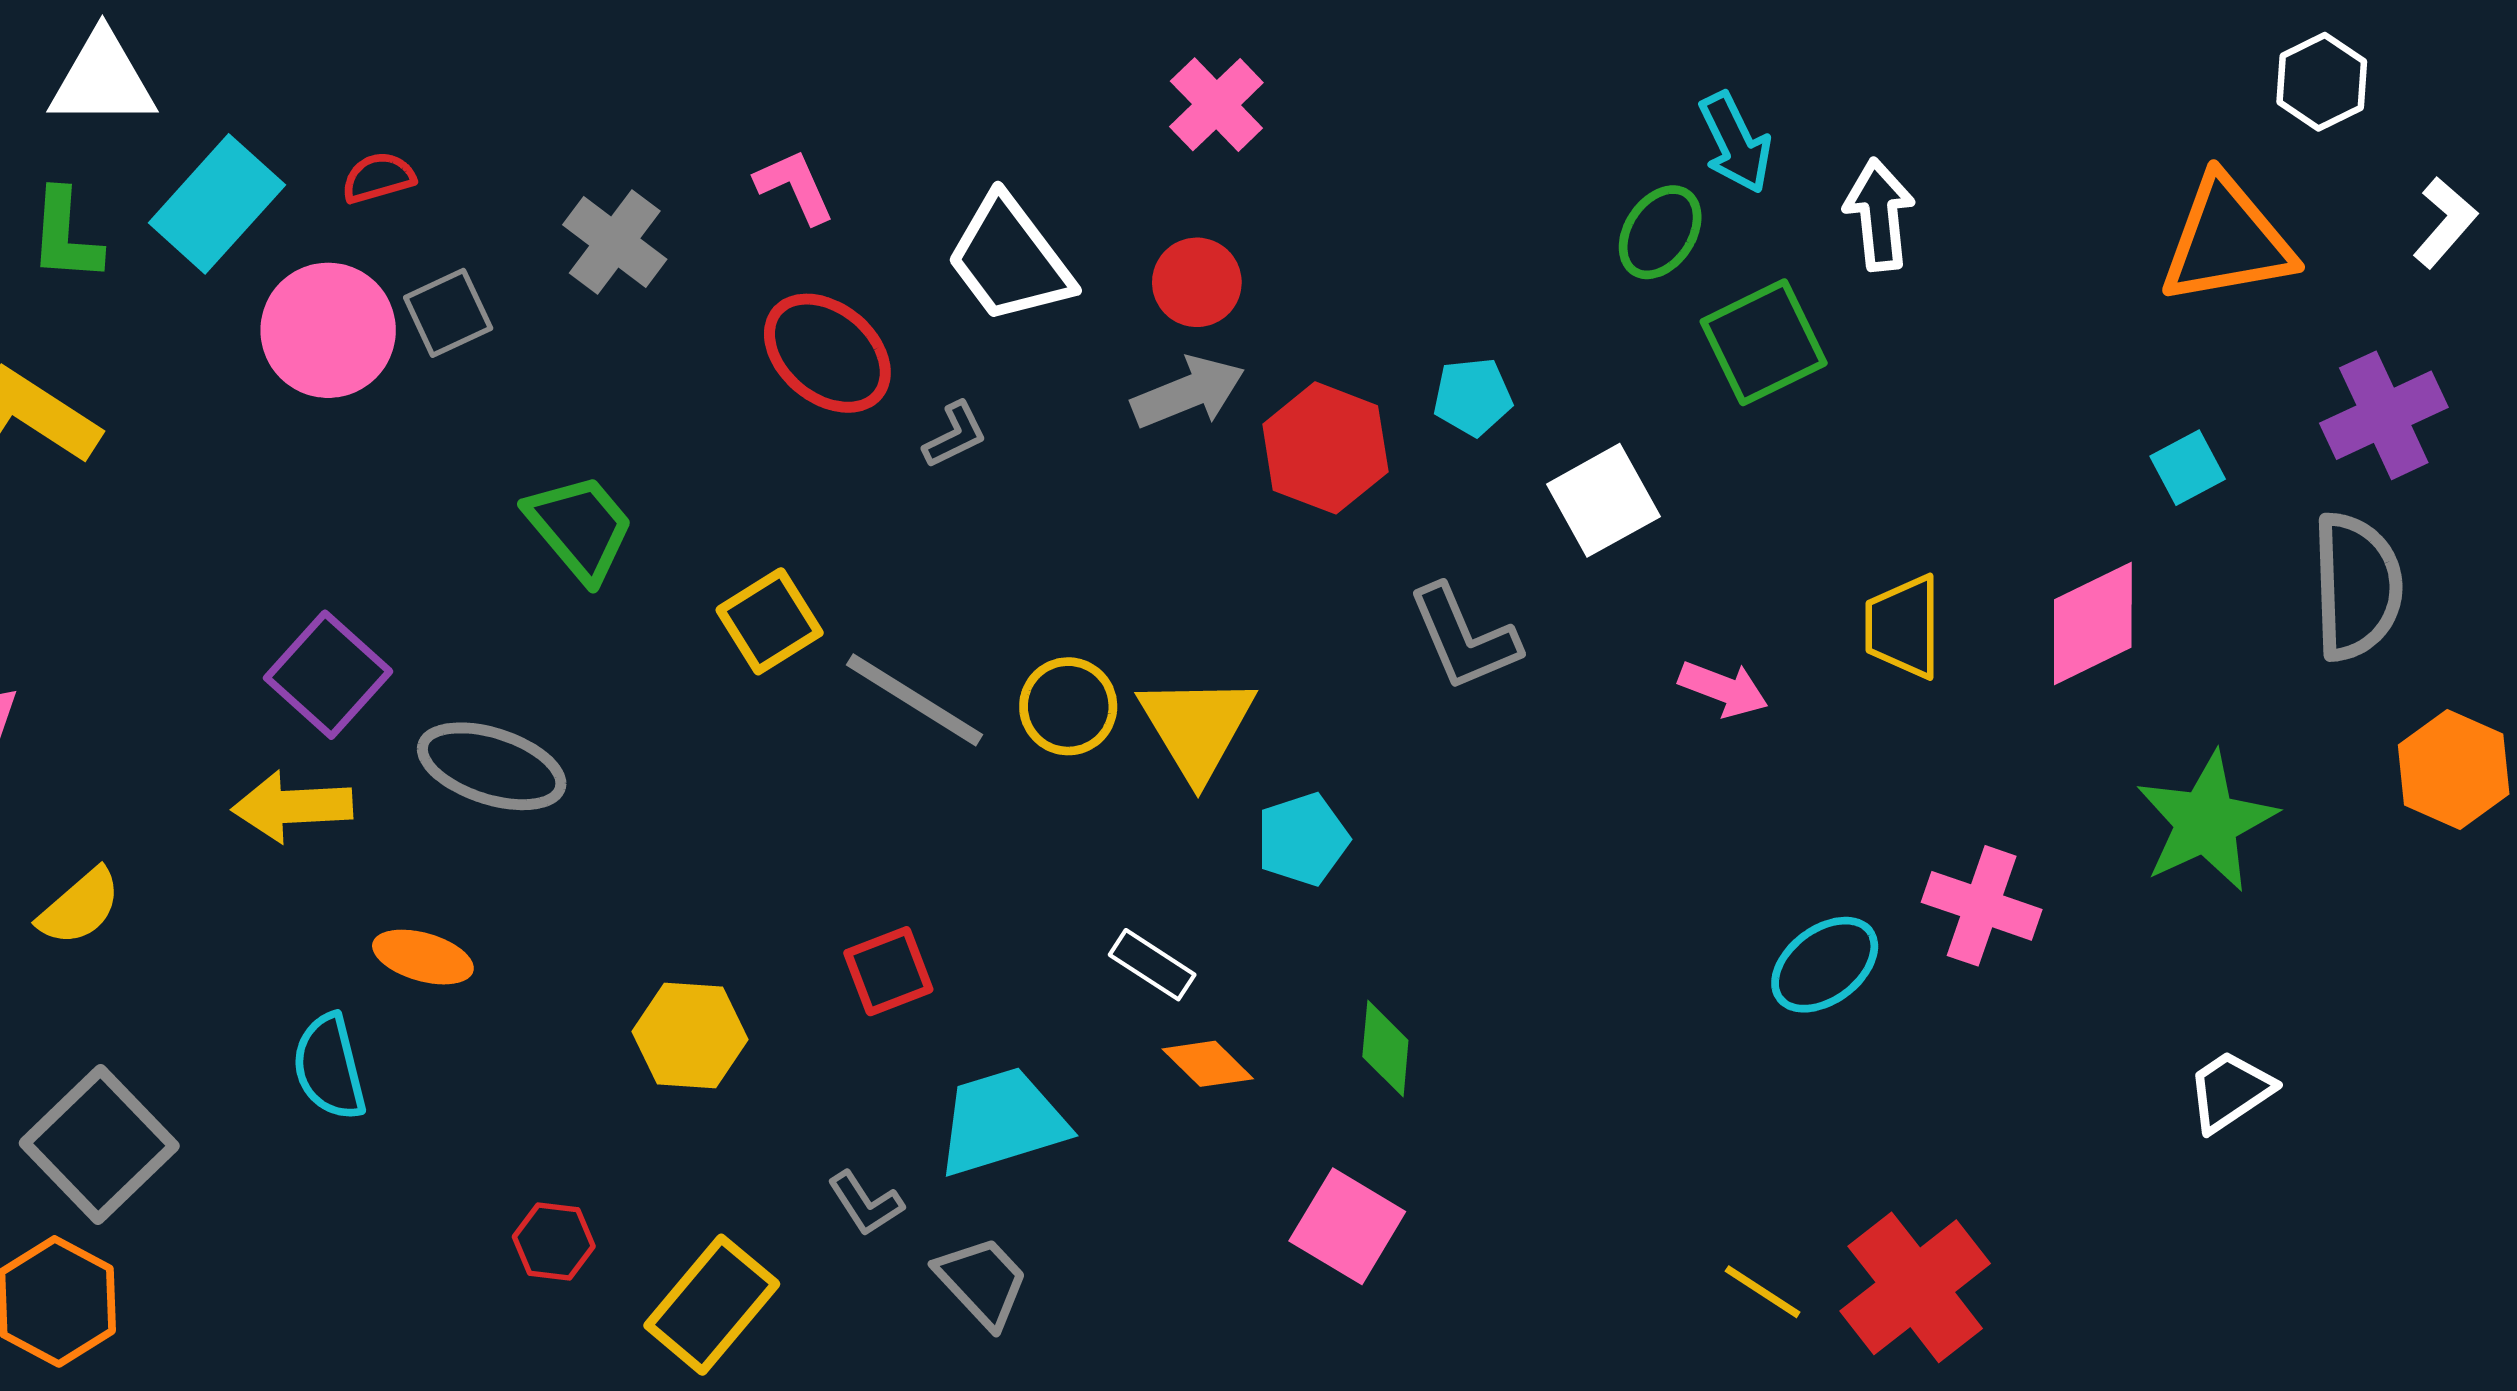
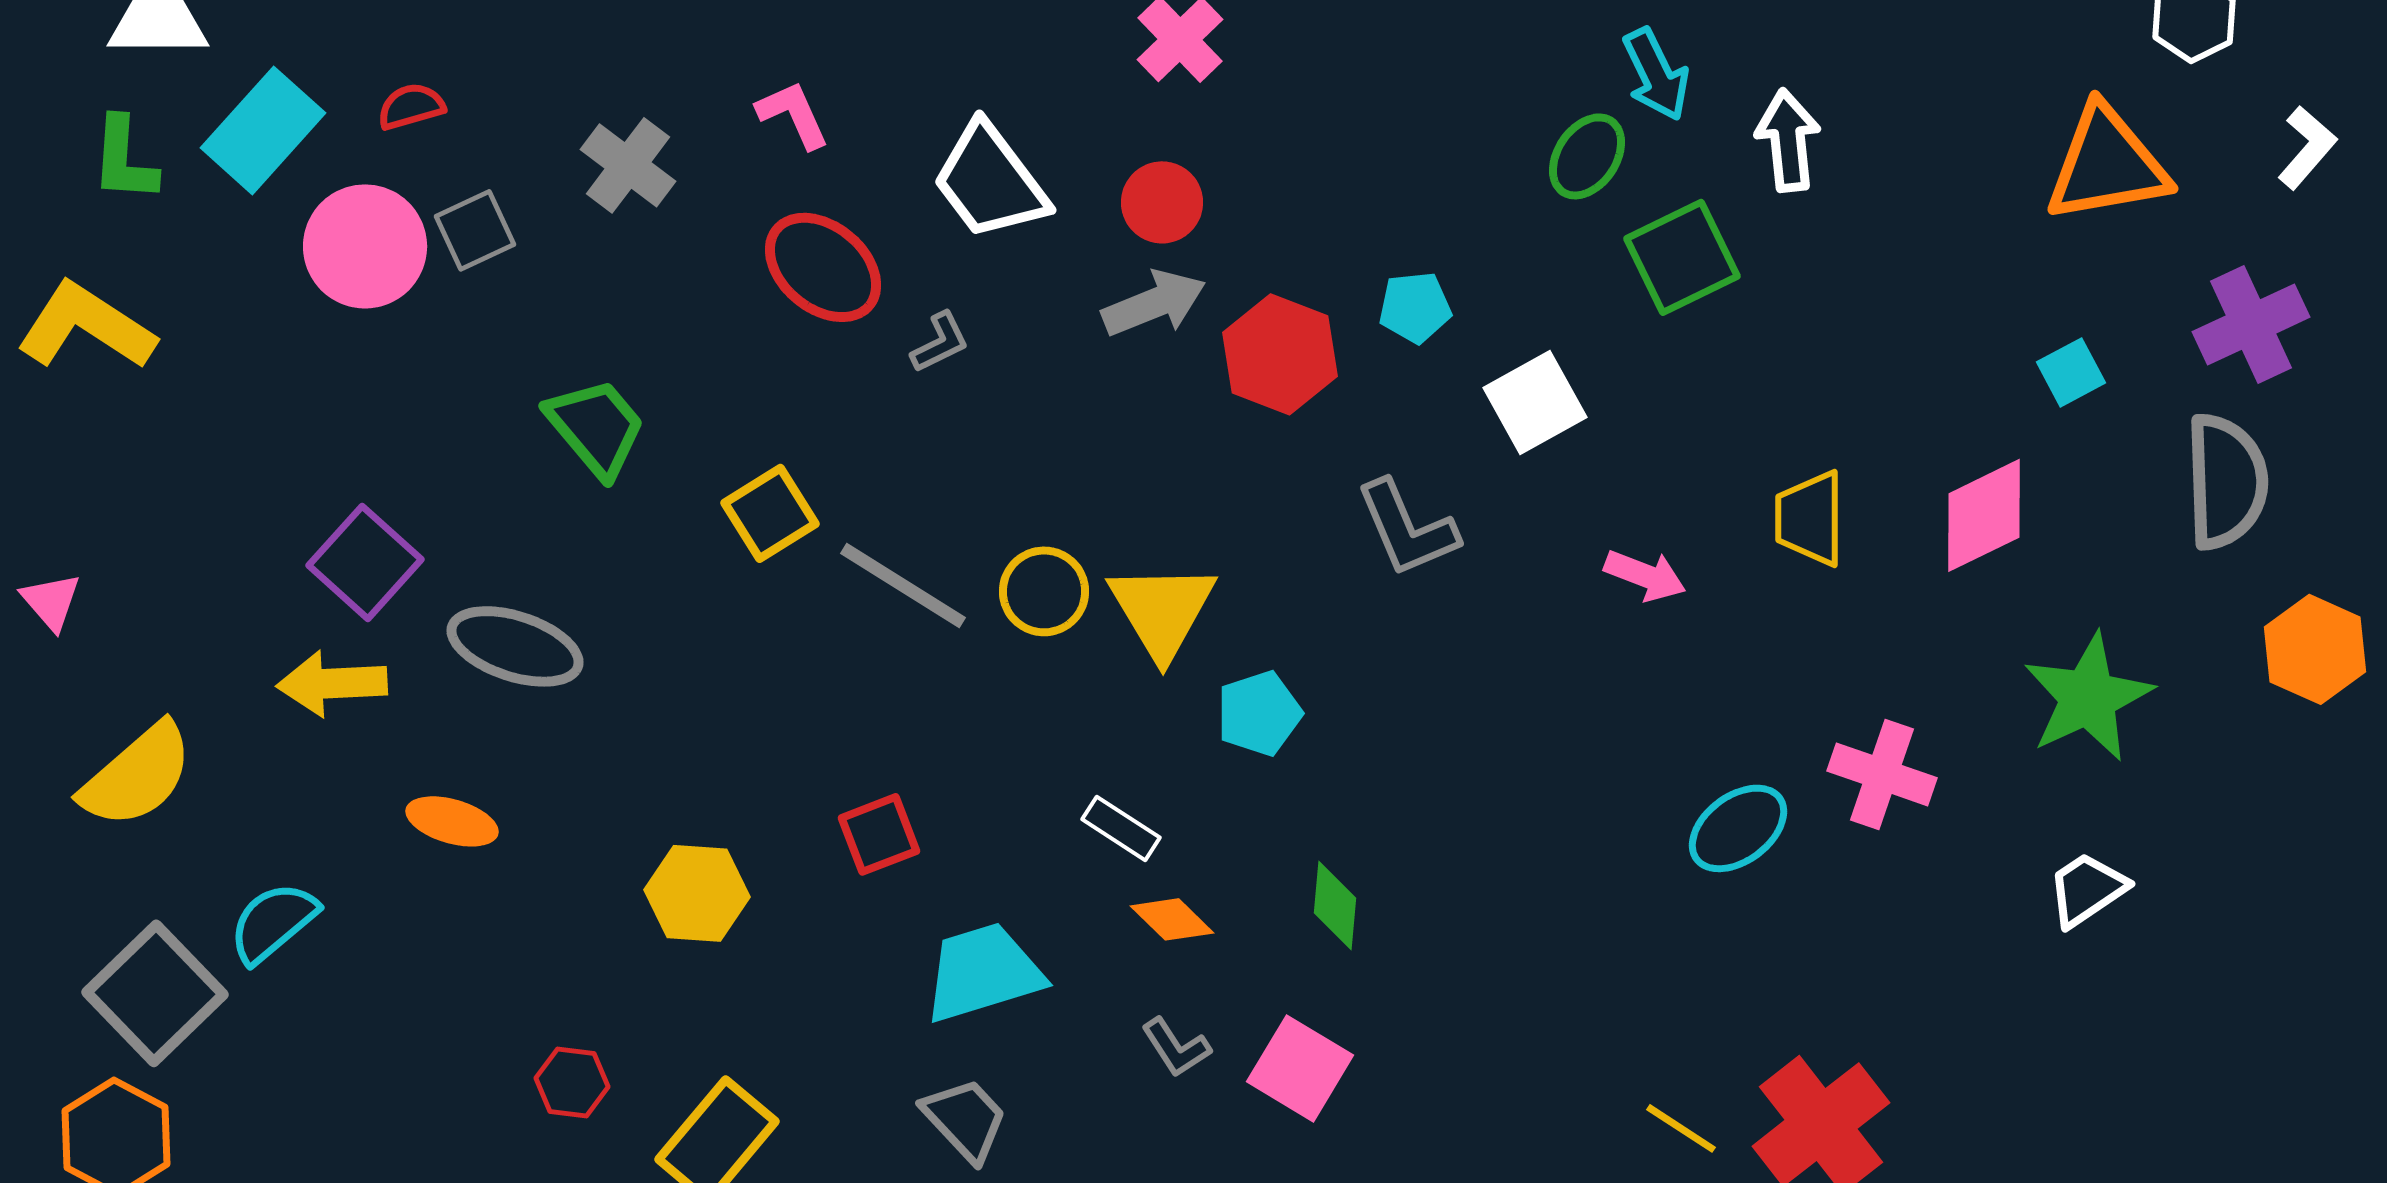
yellow semicircle: (80, 907) -> (137, 775), size x1.5
cyan semicircle: (329, 1067) -> (273, 922), moved, turned 64
white trapezoid: (2230, 1091) -> (2087, 889), moved
gray L-shape: (865, 1203) -> (1176, 1047), moved

